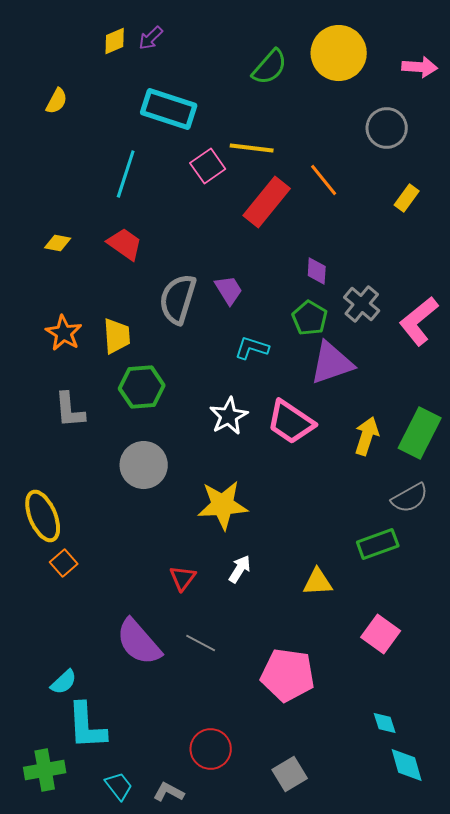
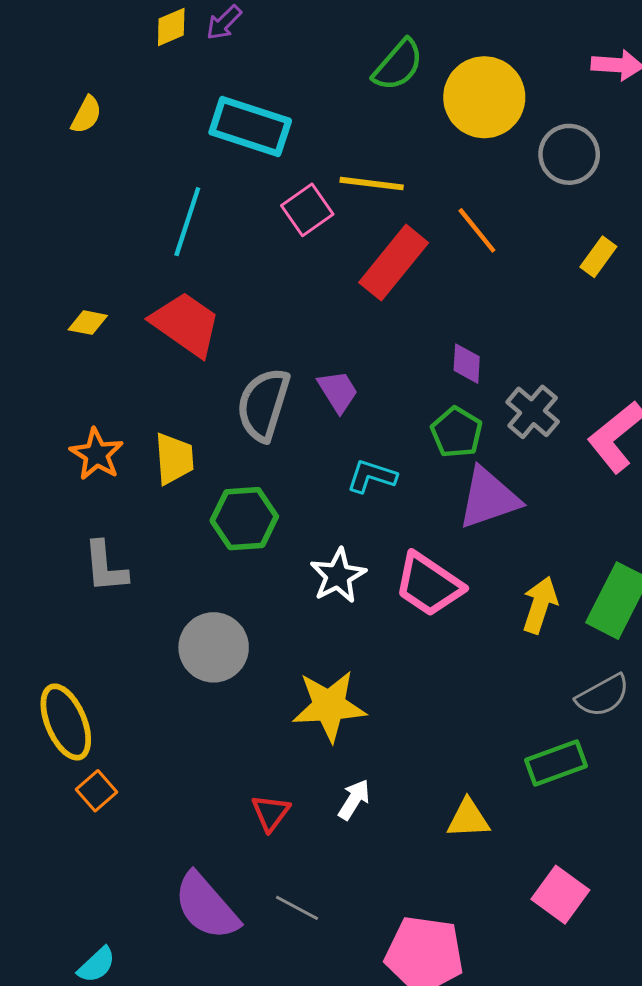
yellow circle: (339, 53) -> (484, 97), moved
red trapezoid: (125, 244) -> (186, 324), size x1.4
green hexagon: (142, 387) -> (244, 519), moved

